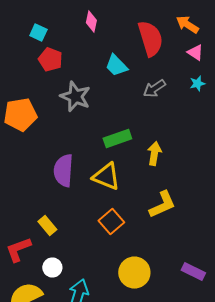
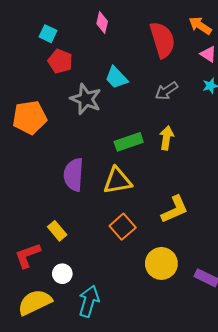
cyan trapezoid: (116, 66) -> (116, 78), moved
yellow arrow: (154, 154) -> (166, 138), moved
yellow triangle: (106, 176) -> (117, 181), turned -32
yellow circle: (134, 272) -> (161, 263), moved

